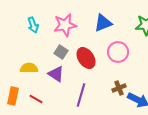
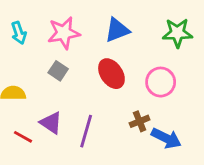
pink circle: (118, 52) -> (161, 82), moved
red ellipse: (86, 58) -> (111, 74), moved
purple triangle: (56, 74) -> (51, 123), moved

